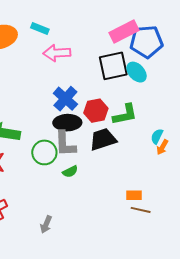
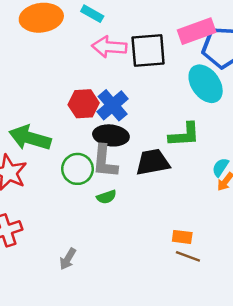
black square: (113, 66) -> (148, 51), moved
cyan ellipse: (137, 72) -> (206, 84), size x1.4
red hexagon: (96, 111) -> (84, 104), moved

